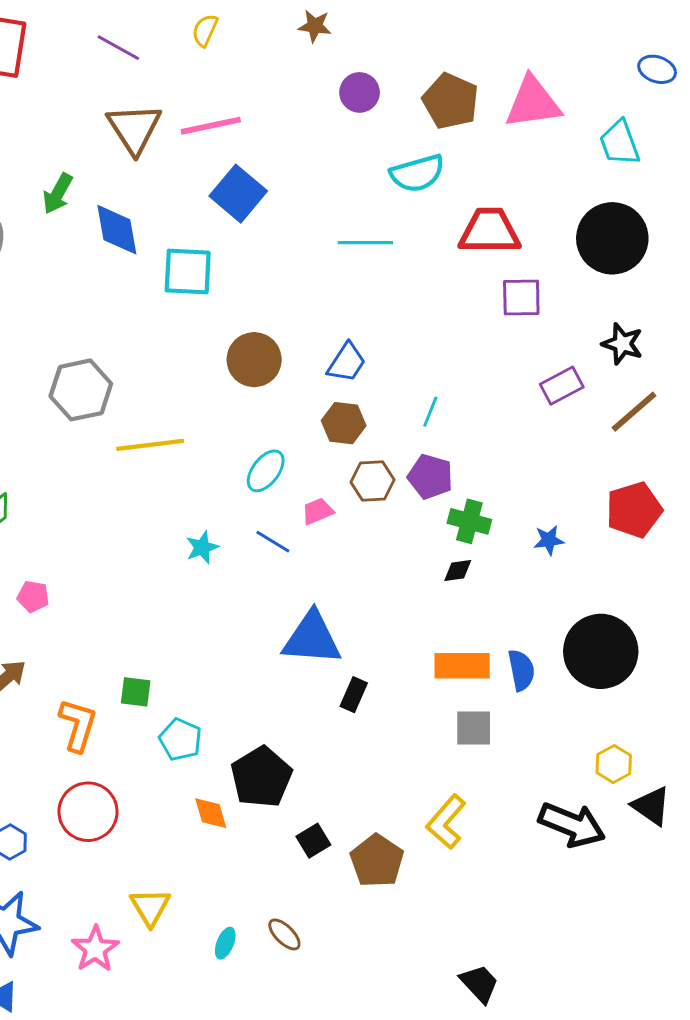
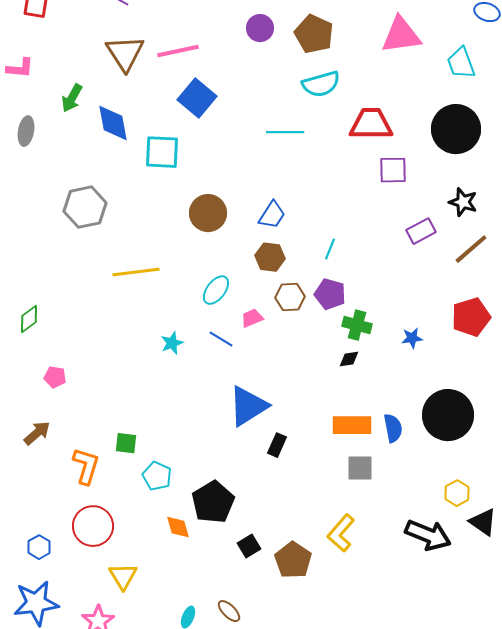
purple circle: (360, 92) -> (260, 28), moved
brown pentagon: (451, 101) -> (314, 34), moved
gray hexagon: (81, 390) -> (85, 207), moved
blue triangle: (312, 638) -> (248, 406), turned -36
yellow triangle: (150, 907) -> (123, 576), moved

